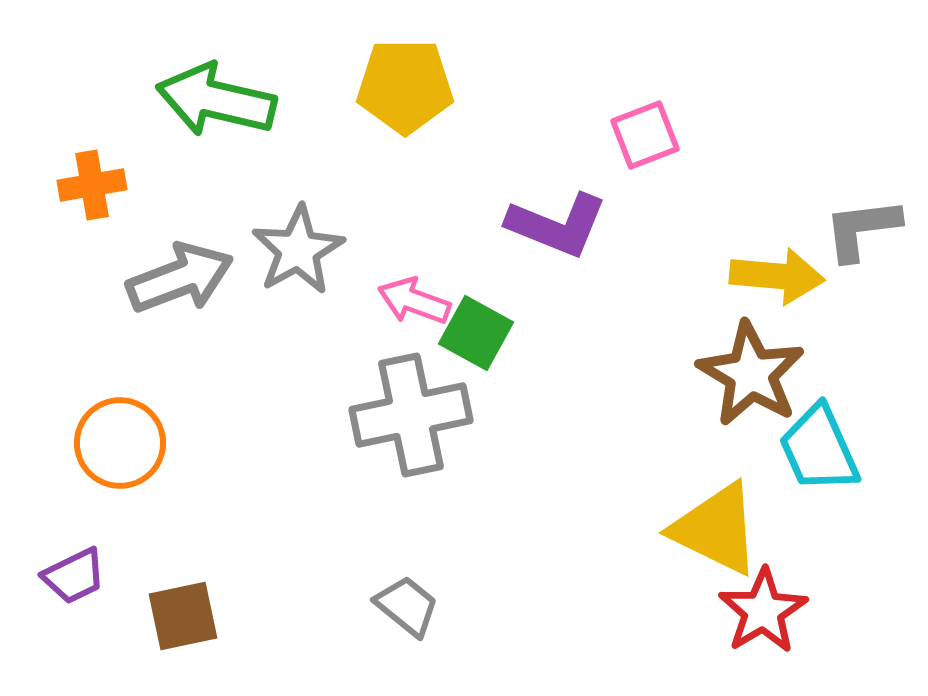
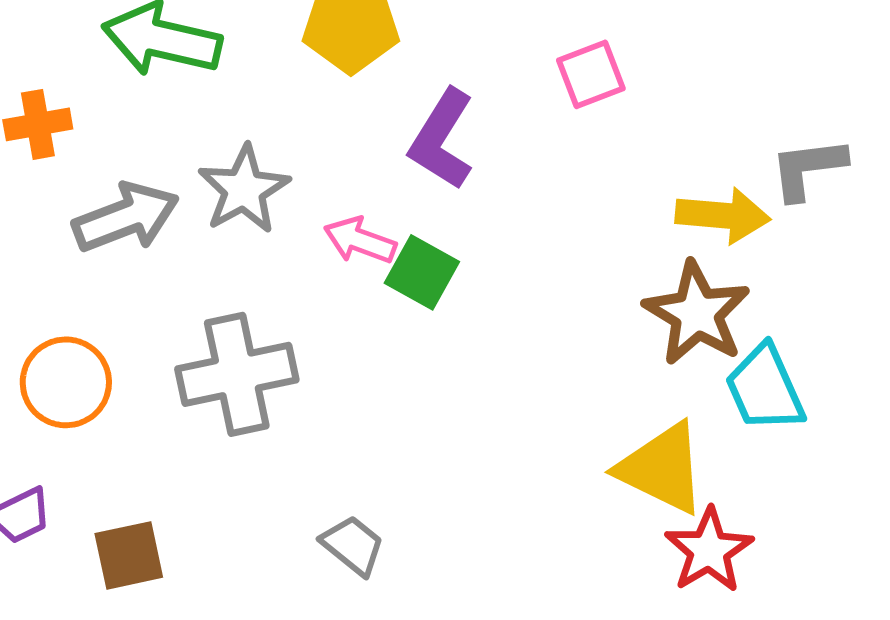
purple L-shape: (557, 225) -> (442, 139), moved, turned 100
gray cross: (411, 415) -> (237, 374), moved

